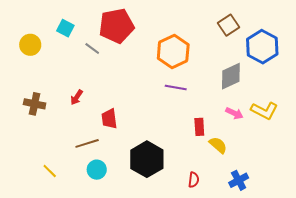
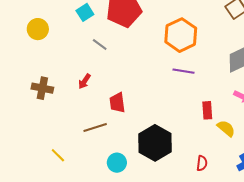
cyan square: (65, 28) -> (85, 12), moved, turned 30
gray line: (92, 49) -> (100, 45), moved
cyan circle: (97, 170) -> (117, 163), moved

